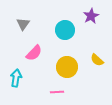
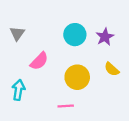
purple star: (91, 16) -> (105, 37), moved
gray triangle: (23, 24) -> (17, 33), moved

